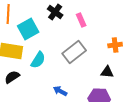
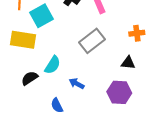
cyan semicircle: (38, 60) -> (53, 65), moved
black semicircle: (12, 77) -> (30, 78), moved

